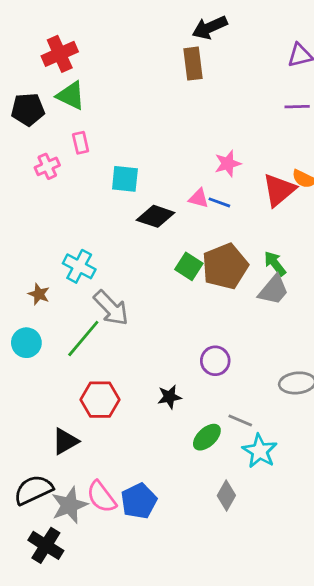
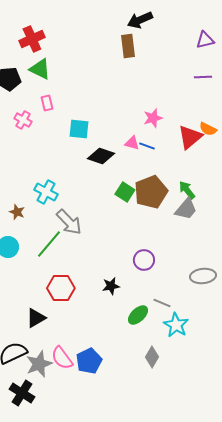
pink cross: (47, 166) -> (23, 120), turned -36

